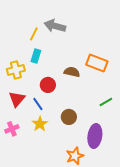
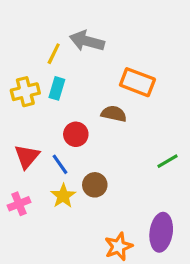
orange rectangle: (97, 63) -> (137, 82), moved
yellow cross: (16, 70) -> (25, 92), moved
brown circle: (69, 117) -> (95, 185), moved
purple ellipse: (95, 136) -> (161, 232), moved

